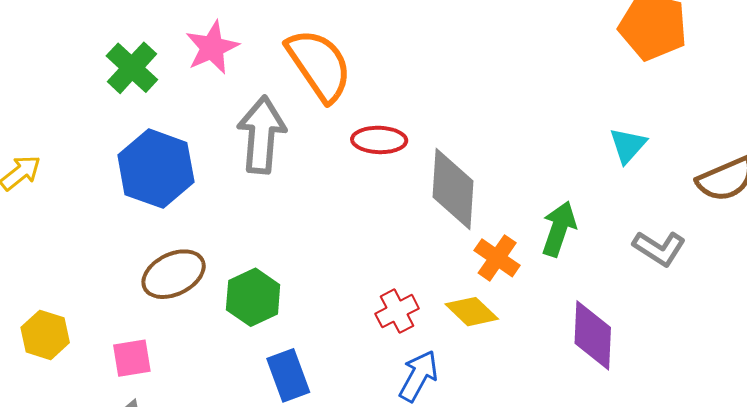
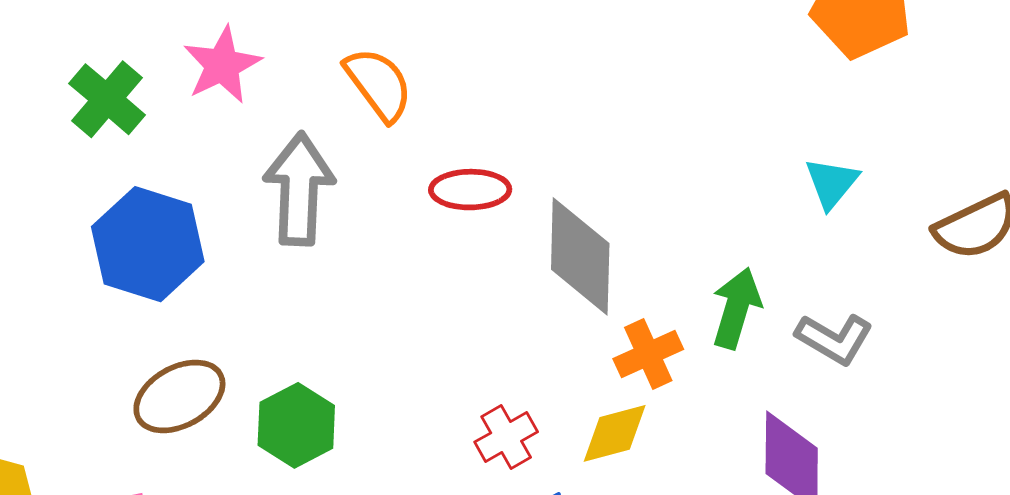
orange semicircle: (319, 65) -> (379, 84), size x0.7
gray L-shape: (659, 248) -> (834, 339), moved
orange cross: (497, 258) -> (648, 354), turned 33
yellow diamond: (472, 312) -> (615, 433), turned -56

